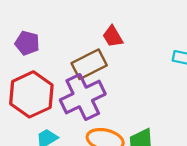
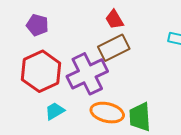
brown rectangle: (89, 64) -> (114, 48), moved

